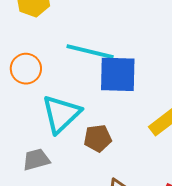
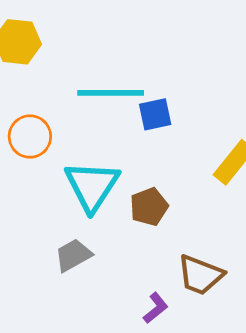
blue square: (118, 74) -> (155, 114), size x0.6

